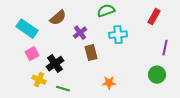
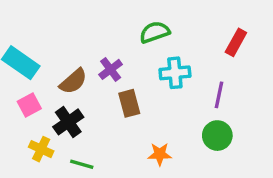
brown semicircle: (58, 18) -> (73, 81), moved
purple line: (165, 48) -> (219, 95), moved
green circle: (157, 75) -> (217, 136), moved

